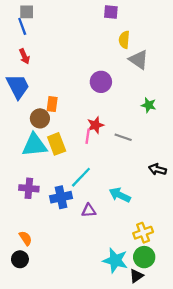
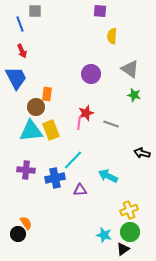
gray square: (27, 12) -> (35, 11), moved
gray triangle: (139, 60) -> (130, 69), moved
orange semicircle: (26, 238) -> (26, 223), moved
cyan star: (115, 260) -> (104, 235), size x0.7

